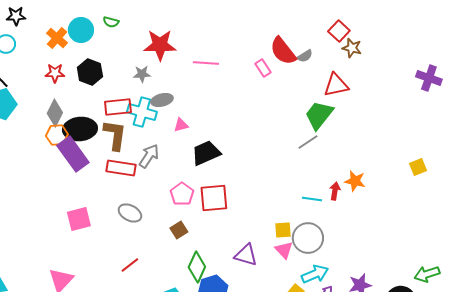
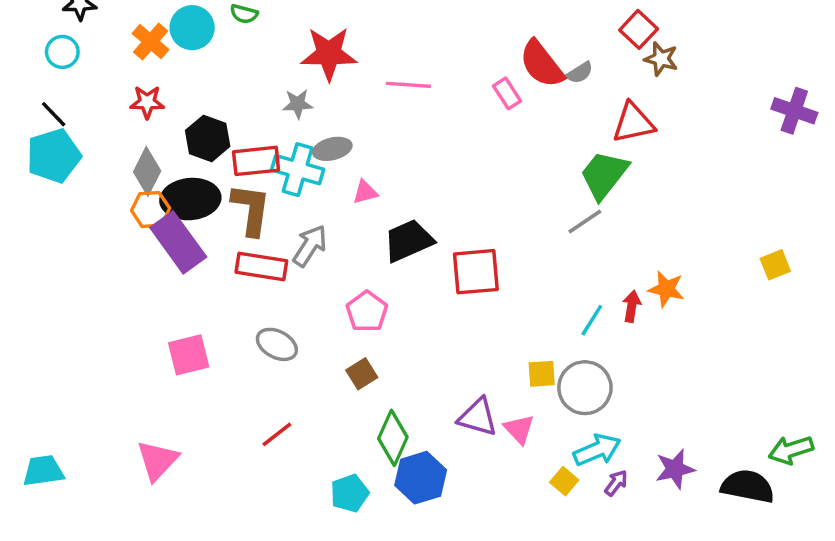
black hexagon: (90, 72) -> (208, 138), moved
red square: (214, 198) -> (476, 272), moved
cyan line: (312, 199) -> (592, 320), turned -66
pink triangle: (284, 250) -> (519, 429), moved

